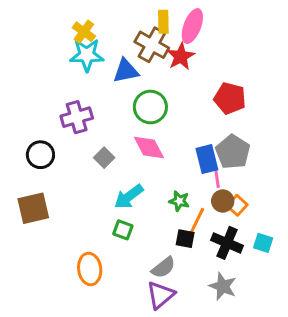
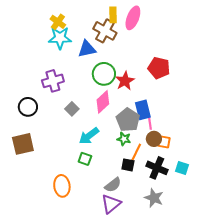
red star: (181, 56) -> (125, 81), moved
pink diamond: (149, 147) -> (103, 102), turned 75
gray pentagon: (233, 152) -> (128, 120), moved
orange square: (237, 205) -> (164, 142), turned -32

